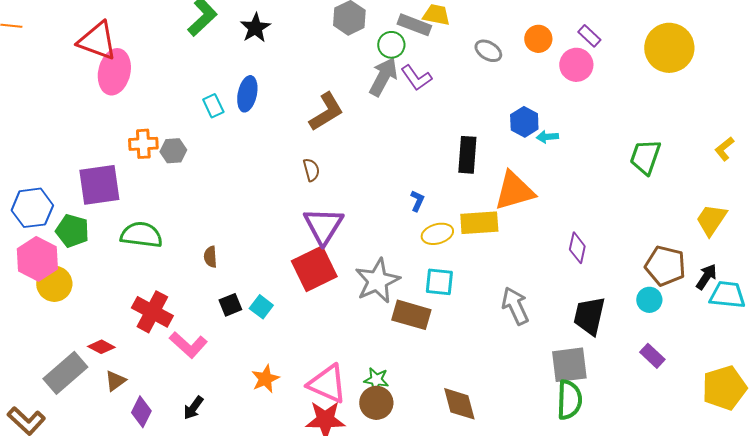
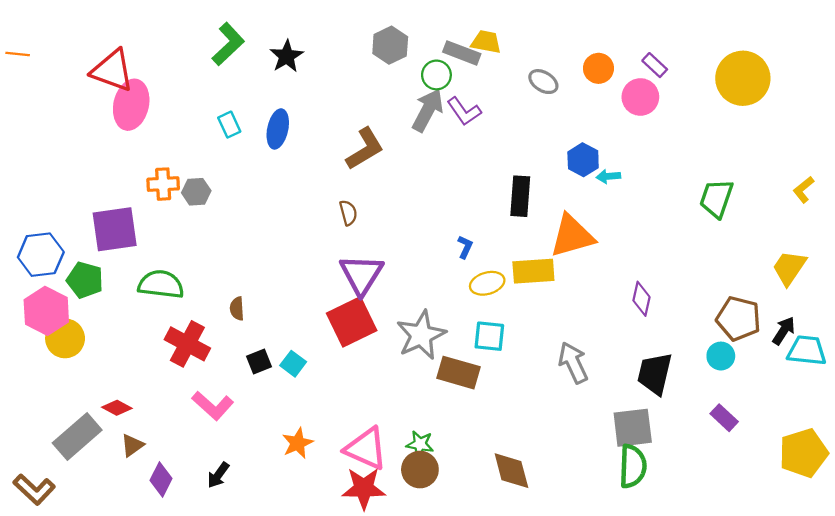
cyan rectangle: (213, 106) -> (229, 125), moved
red cross: (152, 312) -> (187, 344), moved

